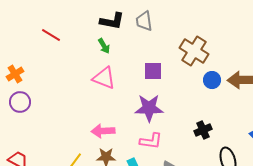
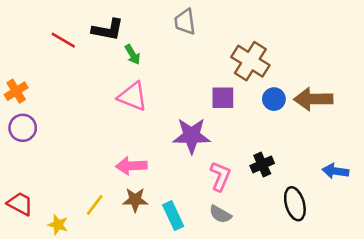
black L-shape: (112, 21) -> (108, 30), moved
purple square: (153, 71) -> (223, 98), moved
pink L-shape: (151, 141) -> (220, 176), moved, turned -75

